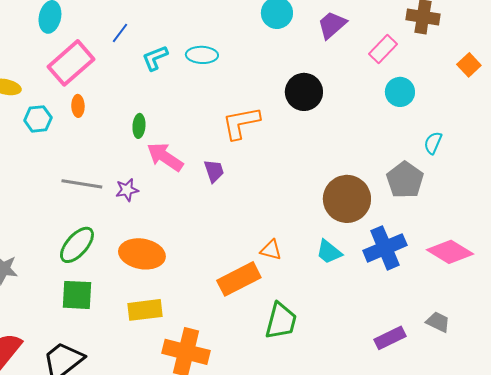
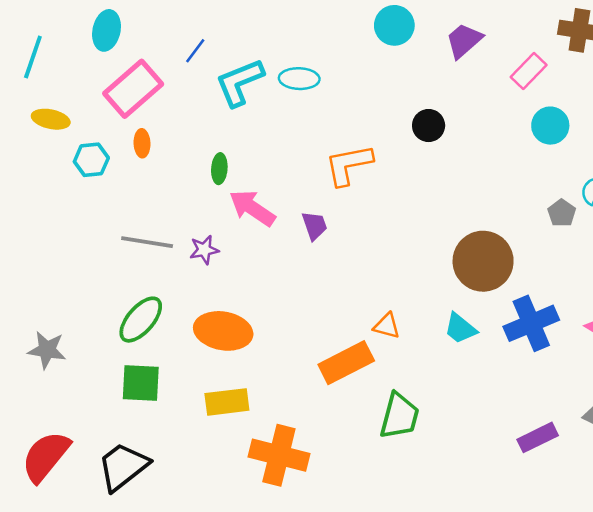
cyan L-shape: (155, 58) -> (240, 82), size x1.5
black circle: (304, 92) -> (429, 126), size x0.7
gray pentagon: (405, 180) -> (562, 213), moved, size x0.6

